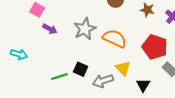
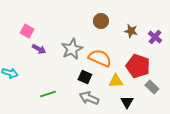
yellow triangle: (123, 68) -> (116, 81), moved, turned -49
black square: (81, 69) -> (85, 77), moved
gray arrow: (103, 81) -> (89, 98), turned 42

